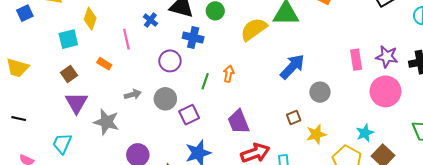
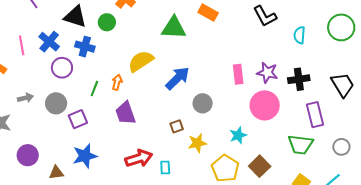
blue cross: (150, 20) -> (49, 42), moved, size x1.5
yellow semicircle: (254, 29) -> (141, 61), moved
purple trapezoid: (238, 122) -> (125, 113), moved
cyan star: (365, 133) -> (238, 135), moved

